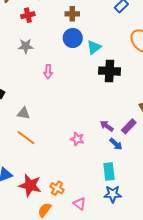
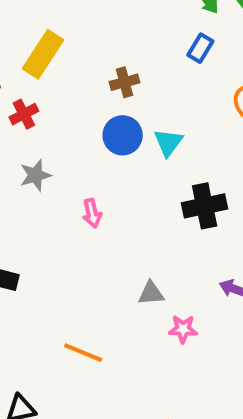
brown cross: (72, 14) -> (124, 82), moved
black cross: (109, 71) -> (205, 206), moved
gray triangle: (24, 113) -> (151, 293), moved

